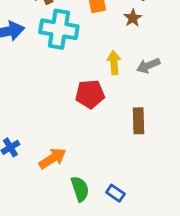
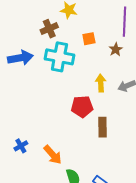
brown rectangle: (138, 121) -> (102, 127), moved
orange arrow: (52, 158) -> (53, 155), turned 80

